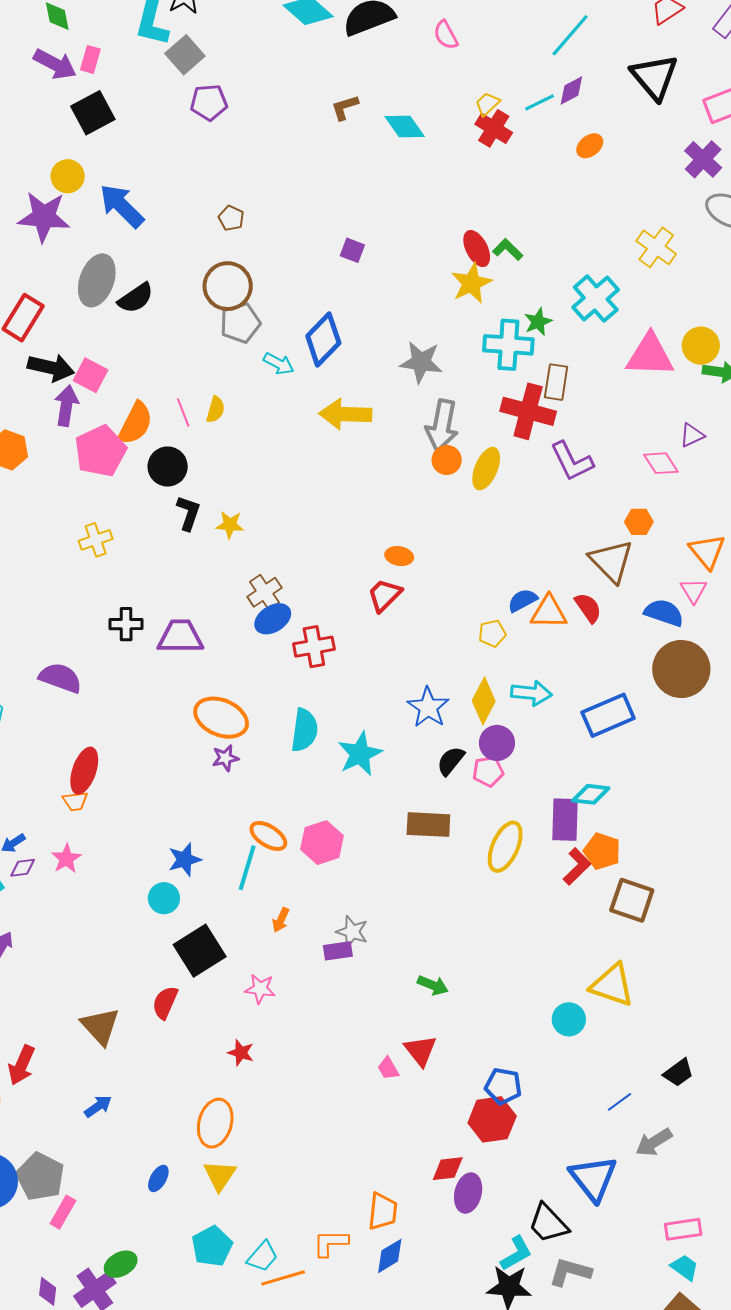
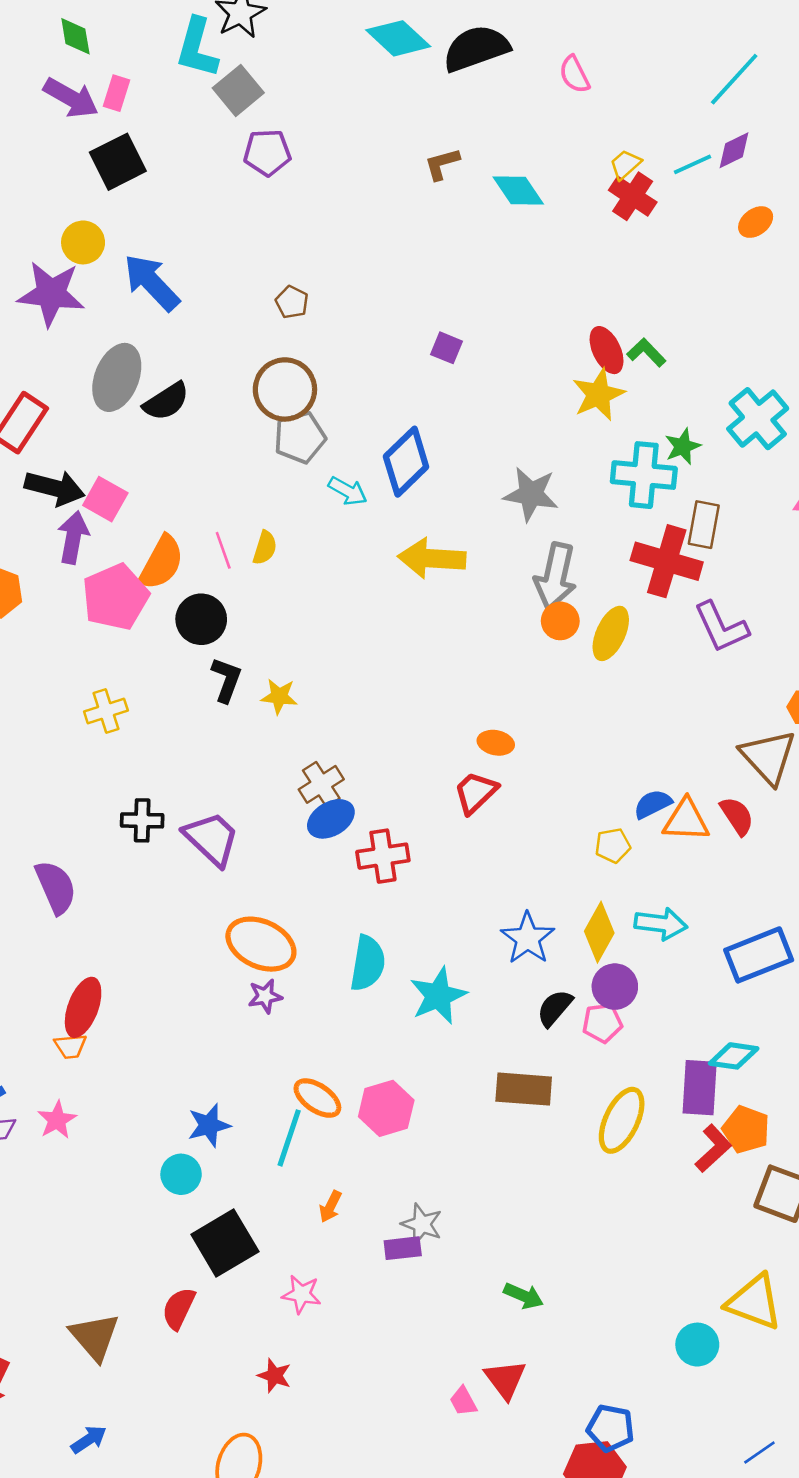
purple trapezoid: (180, 637) -> (211, 839), turned 42
purple semicircle: (60, 678) -> (56, 887), turned 45

